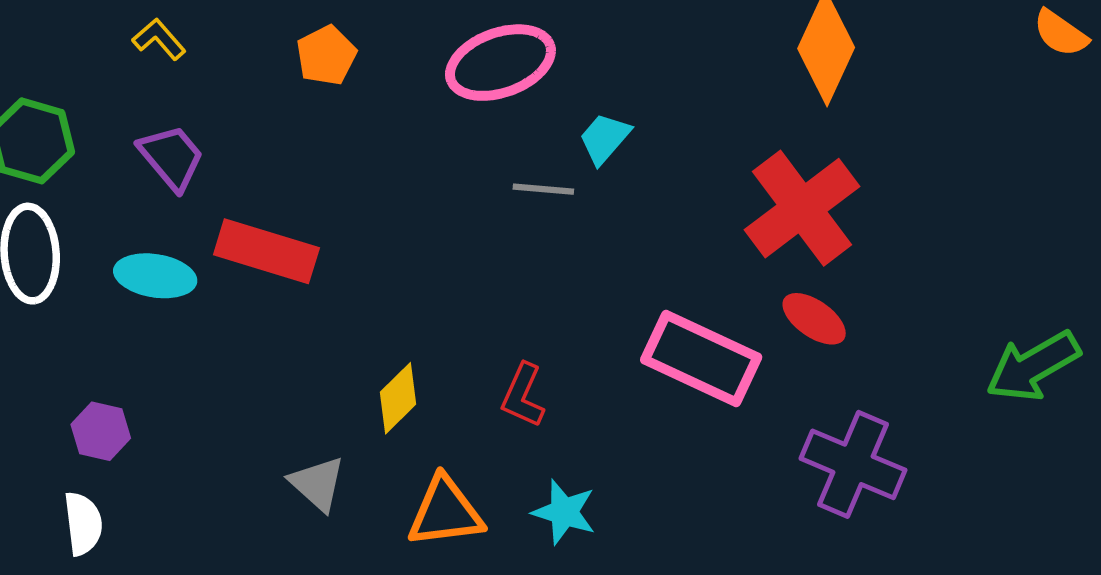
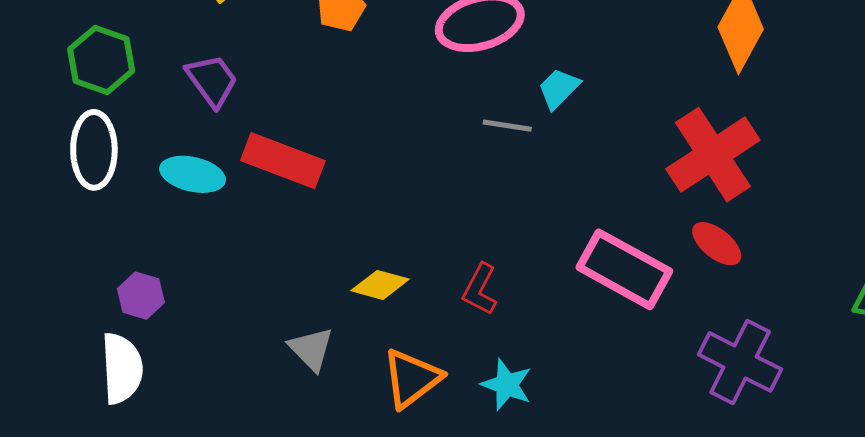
yellow diamond: (398, 398) -> (380, 285), turned 56
orange triangle: (445, 512) -> (412, 378), turned -34
white semicircle: (83, 523) -> (122, 368), size x1.4

